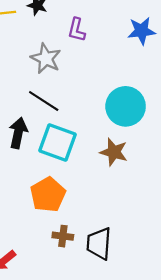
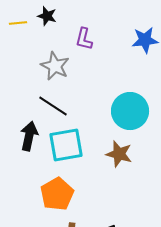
cyan square: (57, 142) -> (66, 145), turned -30

